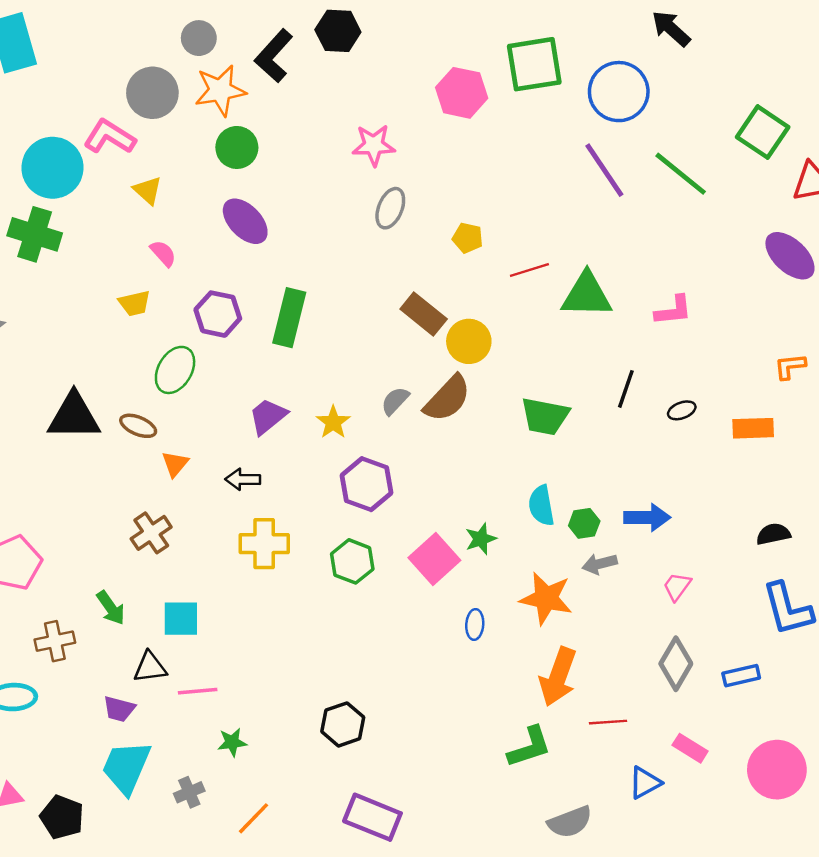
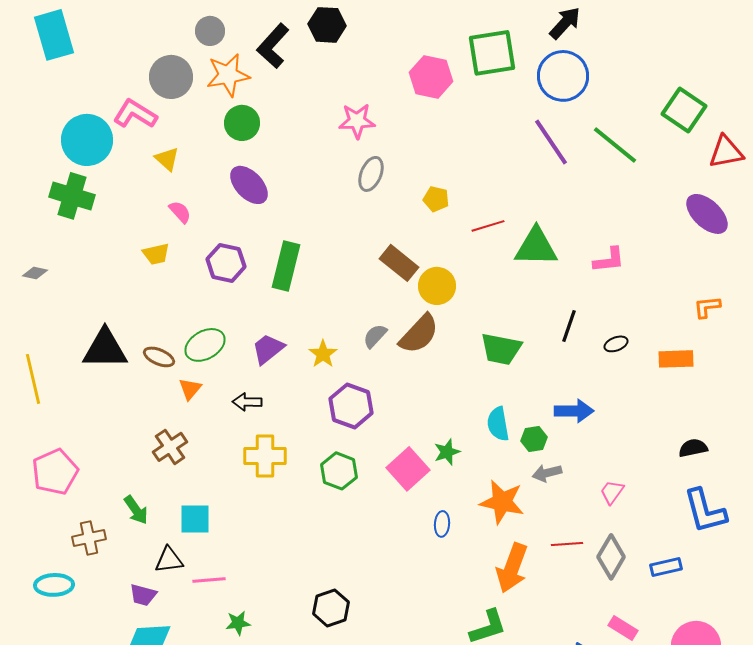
black arrow: (671, 29) -> (565, 23), moved, turned 90
green ellipse: (175, 370) -> (205, 345), moved, turned 30
blue arrow: (647, 517) -> (574, 411), moved
red line: (608, 722) -> (567, 544), moved

